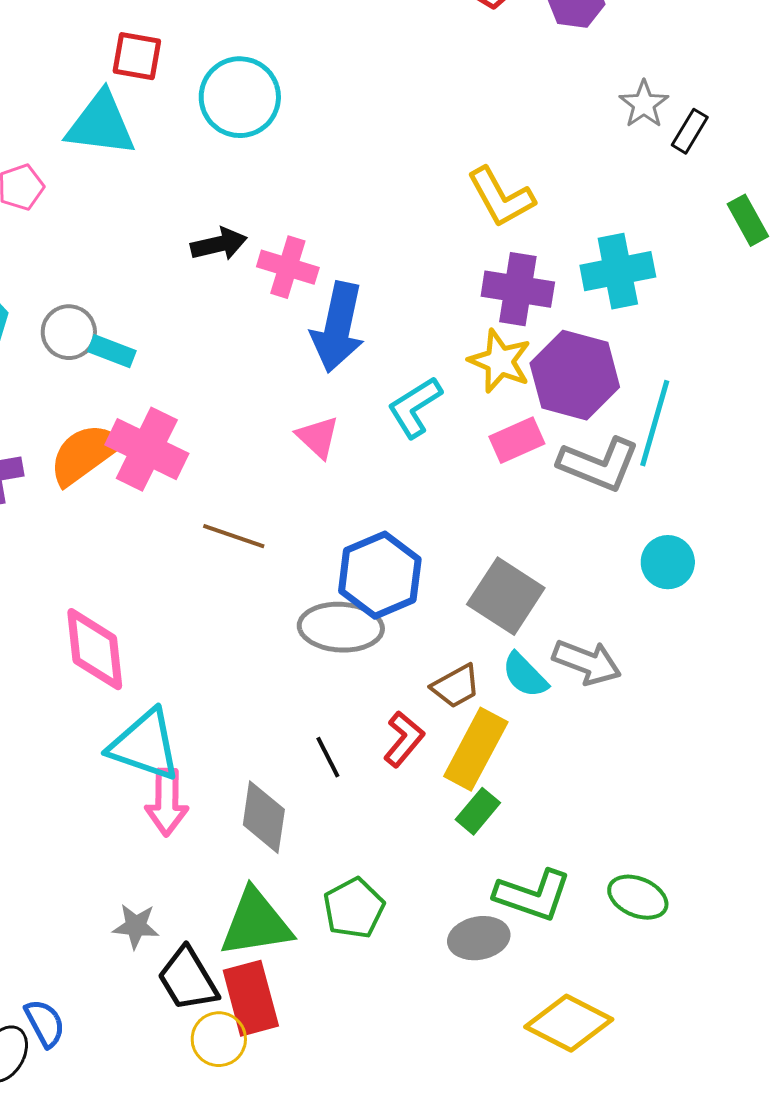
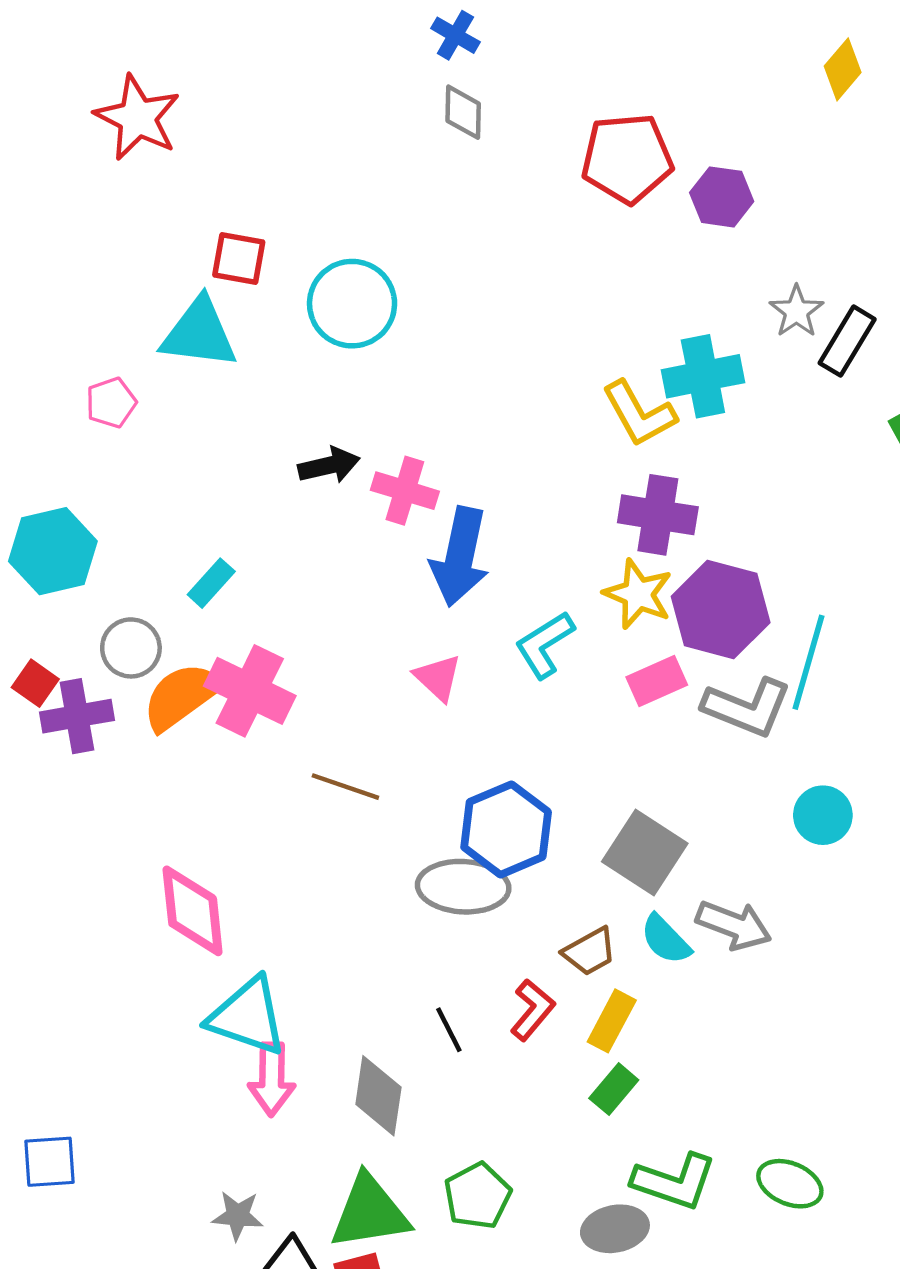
black rectangle: (690, 131) -> (847, 341), size x1.4
cyan cross: (618, 271) -> (703, 376), moved
gray circle: (69, 332) -> (131, 648), moved
cyan rectangle: (112, 351) -> (211, 583), turned -69
yellow rectangle: (476, 749) -> (612, 1021), size x0.7

